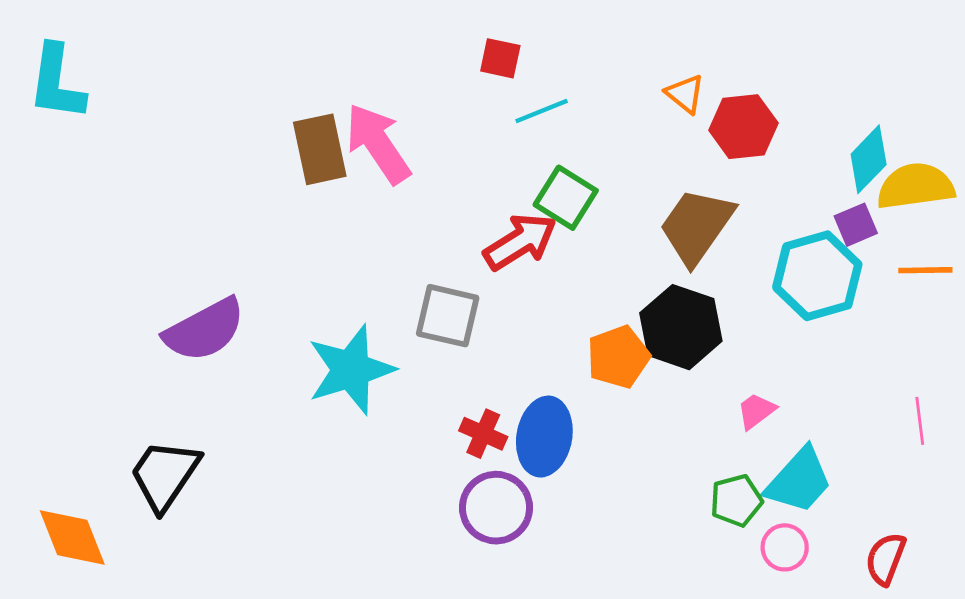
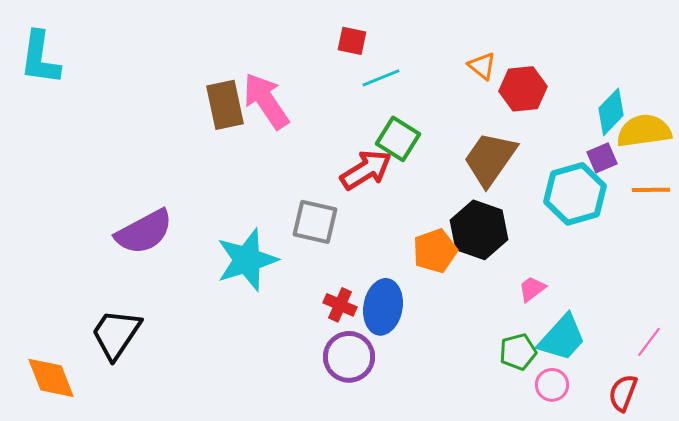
pink line: (920, 421) -> (649, 342), moved, turned 44

